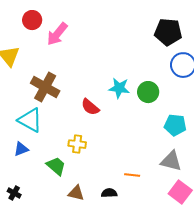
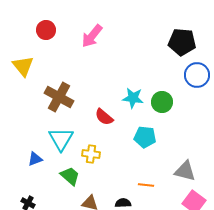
pink arrow: (57, 34) -> (92, 36), moved
cyan triangle: (30, 120) -> (61, 139), moved, turned 32
cyan pentagon: (175, 125) -> (145, 137), moved

